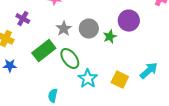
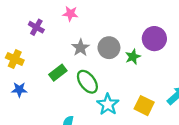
purple cross: (23, 19) -> (36, 27), moved
green rectangle: (44, 51) -> (58, 73), size x0.7

